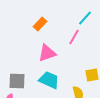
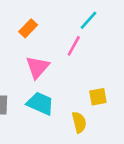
pink triangle: (47, 53) -> (38, 67), turned -30

